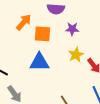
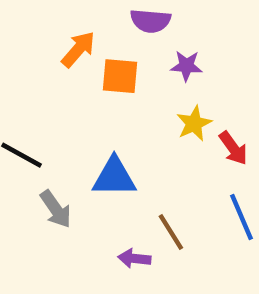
blue triangle: (39, 62) -> (114, 177), moved

